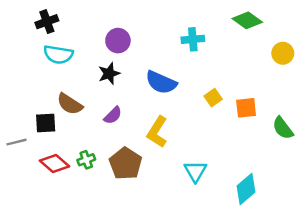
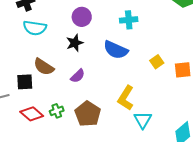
cyan cross: (193, 39) -> (129, 20), moved
yellow L-shape: (157, 132) -> (126, 98), moved

